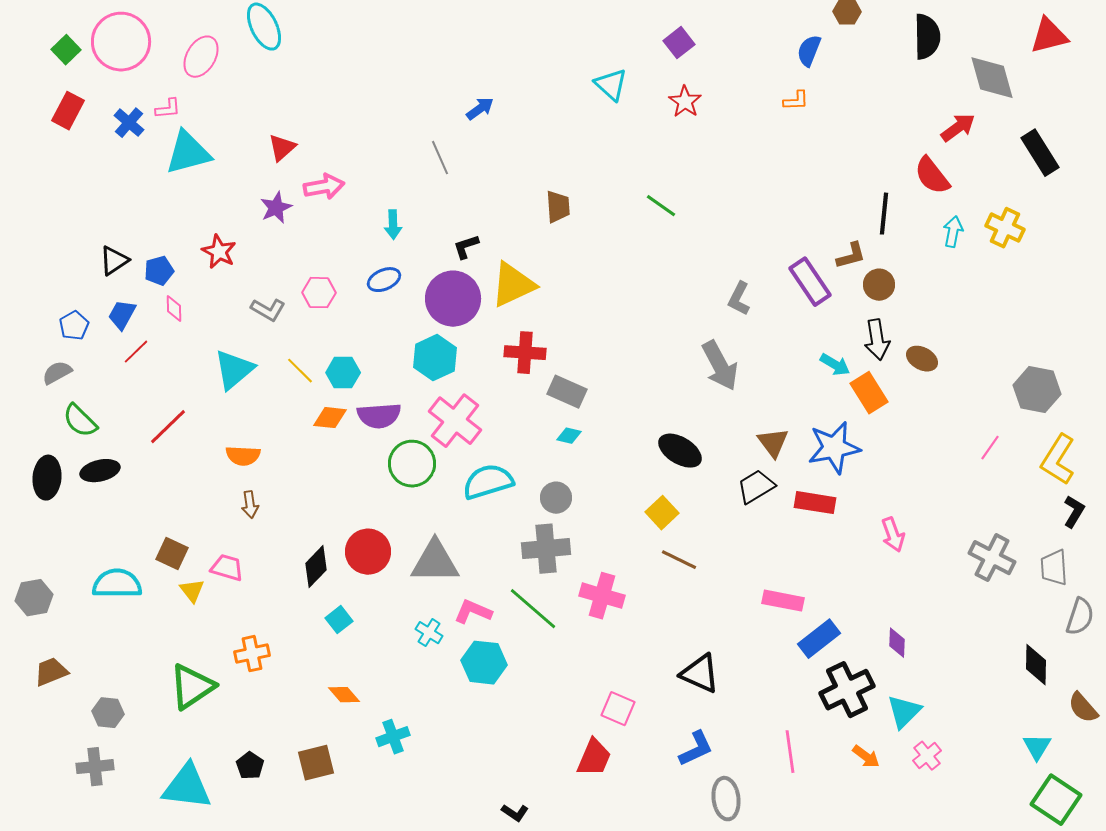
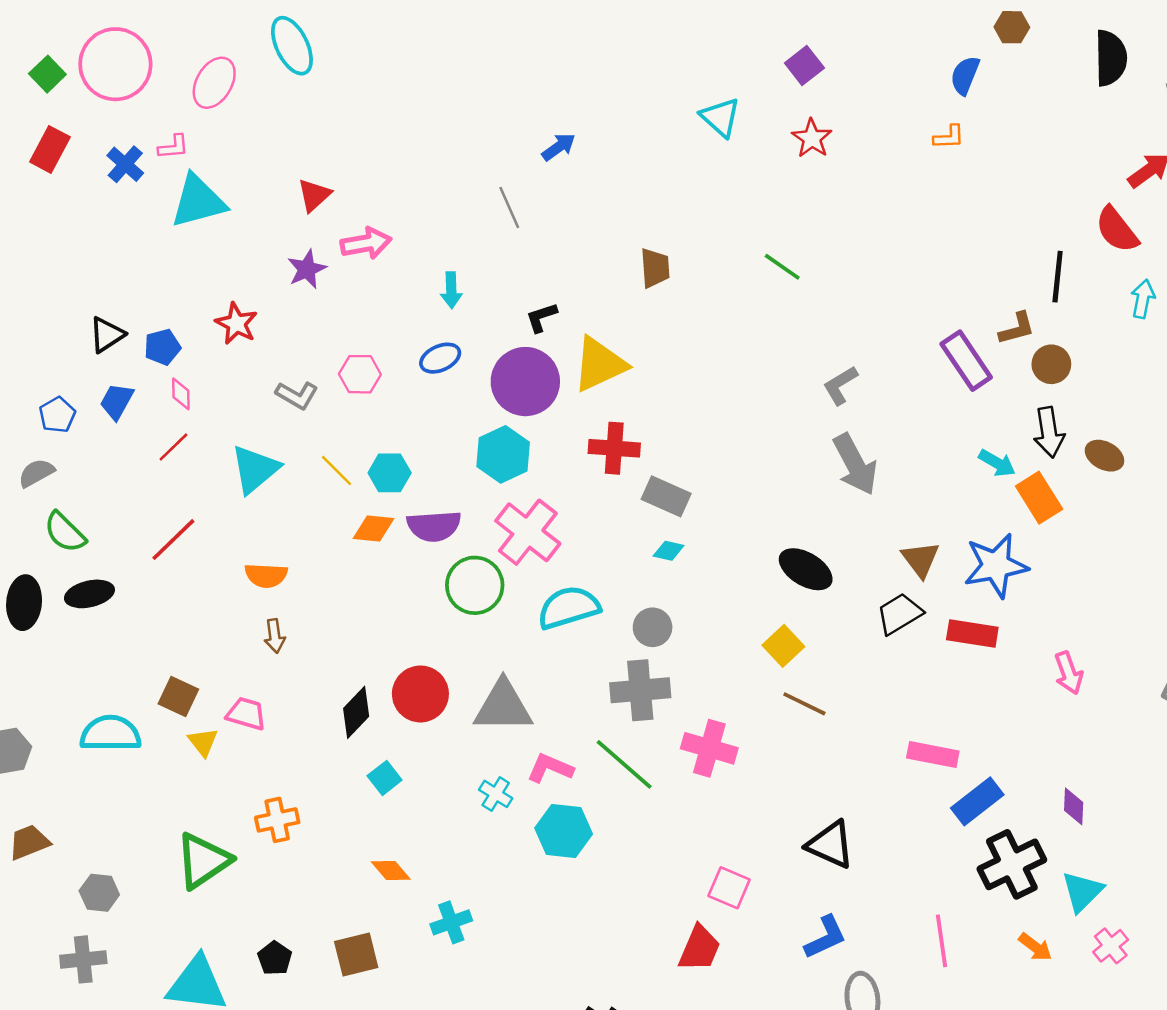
gray L-shape: (739, 299) -> (840, 385), moved, turned 32
red line: (136, 352) -> (173, 447), moved

